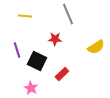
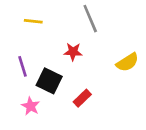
pink star: (31, 88) -> (31, 106), moved

